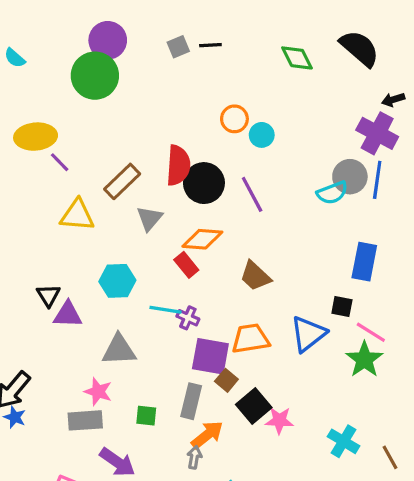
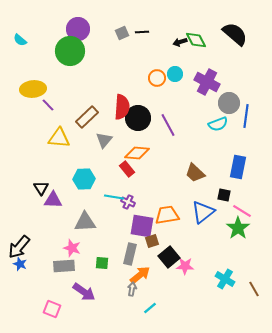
black arrow: (393, 100) -> (180, 42), moved
purple cross: (377, 133) -> (207, 82), moved
cyan circle: (262, 135) -> (175, 74), moved
gray circle: (350, 177) -> (229, 103), moved
brown trapezoid: (255, 276) -> (195, 173), moved
brown square: (226, 380) -> (152, 241), turned 32

